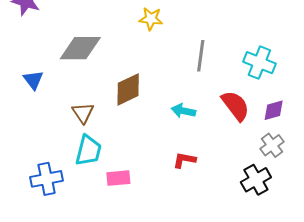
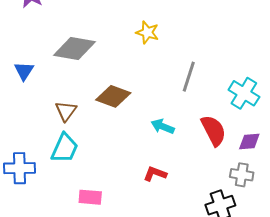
brown diamond: (128, 89) -> (113, 96), turned 36
gray cross: (272, 145) -> (242, 175), turned 35
pink rectangle: (118, 178) -> (90, 197), moved

